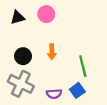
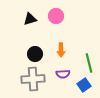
gray cross: (21, 84) -> (33, 79), turned -30
purple semicircle: (54, 94) -> (63, 74), moved

